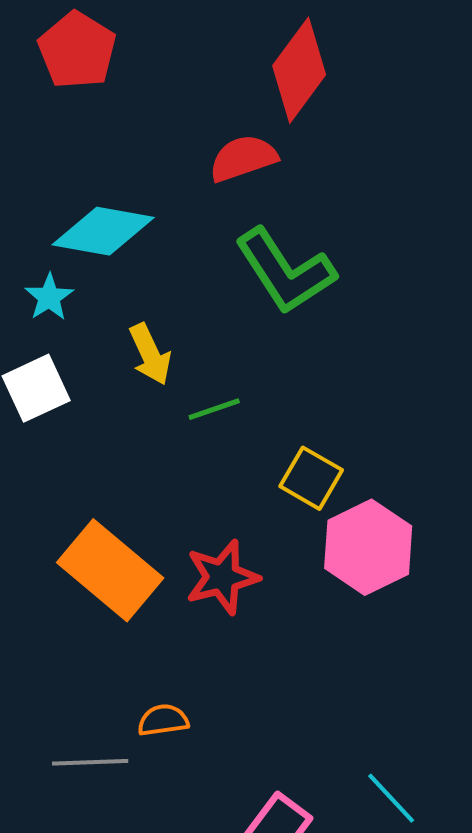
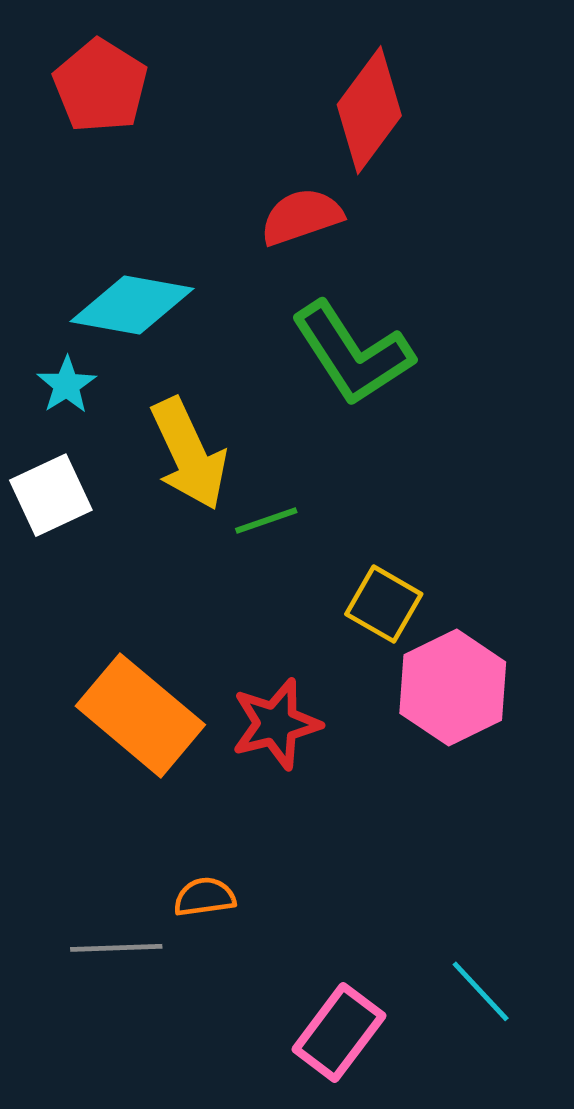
yellow arrow: (150, 354) -> (189, 454), size x1.5

